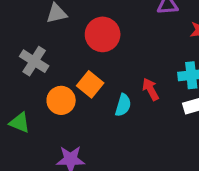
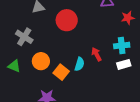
orange square: (90, 84) -> (61, 72), moved
green triangle: (20, 123) -> (14, 66), moved

